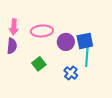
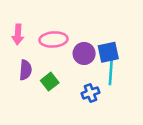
purple semicircle: (12, 46) -> (25, 70), moved
blue cross: (71, 73) -> (90, 93), turned 32

